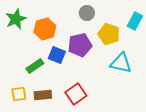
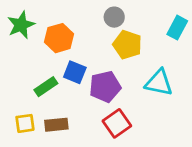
yellow pentagon: (109, 34) -> (127, 45), moved
purple pentagon: (80, 45) -> (105, 87), moved
red square: (76, 94) -> (117, 123), moved

